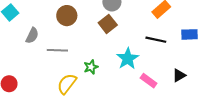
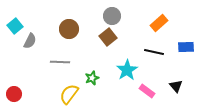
gray semicircle: (32, 36) -> (30, 41), moved
black triangle: (179, 75) -> (176, 86), turned -40

